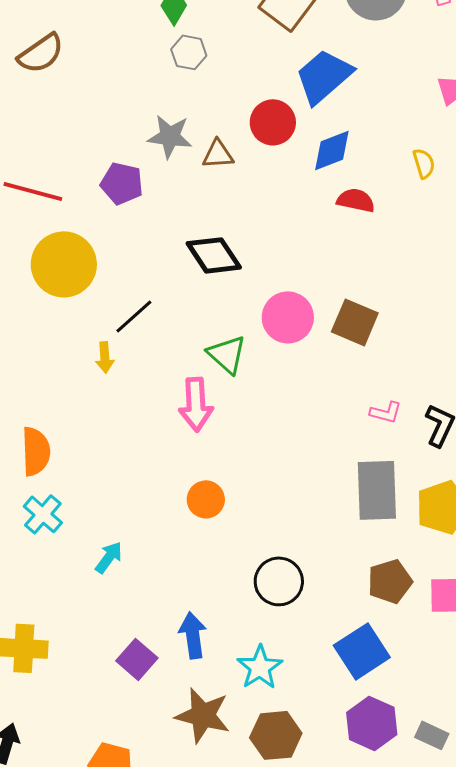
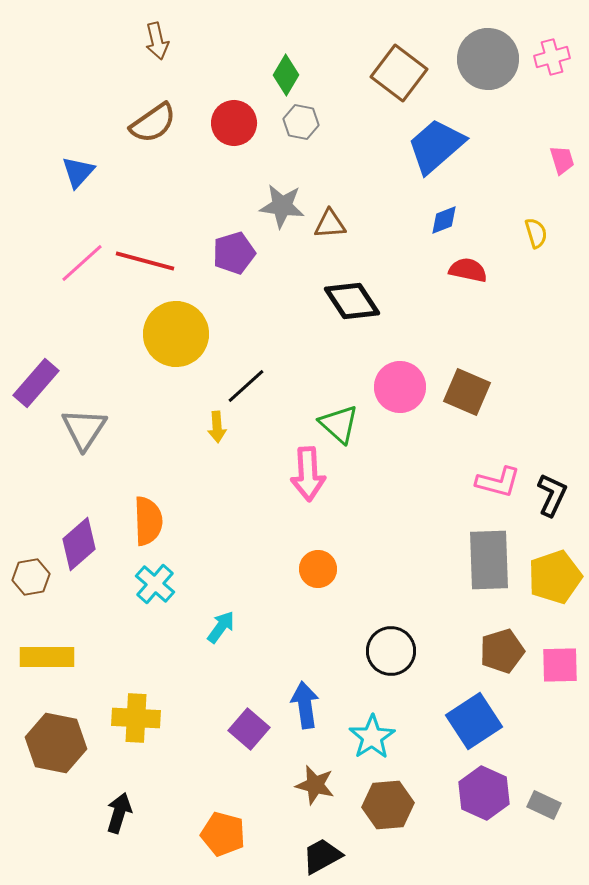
red circle: (273, 122) -> (234, 123), moved
blue diamond: (332, 150) -> (444, 220), size x0.7
purple pentagon: (122, 183) -> (234, 253), turned -30
black diamond: (214, 255) -> (352, 301), moved
pink L-shape: (386, 412) -> (498, 482), size x1.4
brown star: (203, 715) -> (315, 785), size x0.7

